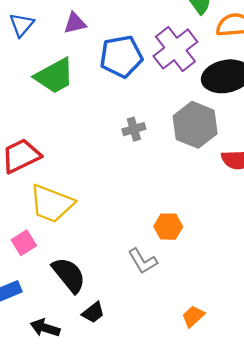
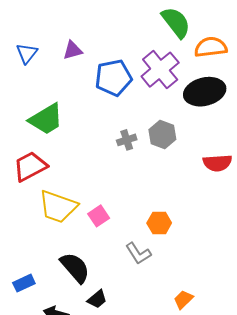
green trapezoid: (55, 76) -> (46, 119), moved
gray hexagon: (195, 125) -> (162, 135), moved, size x0.7
pink square: (24, 243) -> (99, 216), moved

